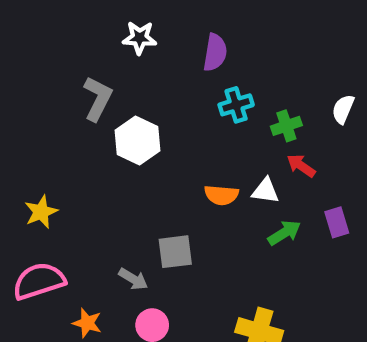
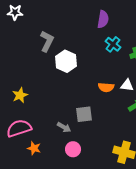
white star: (140, 38) -> (15, 12), moved
cyan cross: (236, 105) -> (113, 44), turned -35
orange star: (87, 323) -> (34, 148), moved

